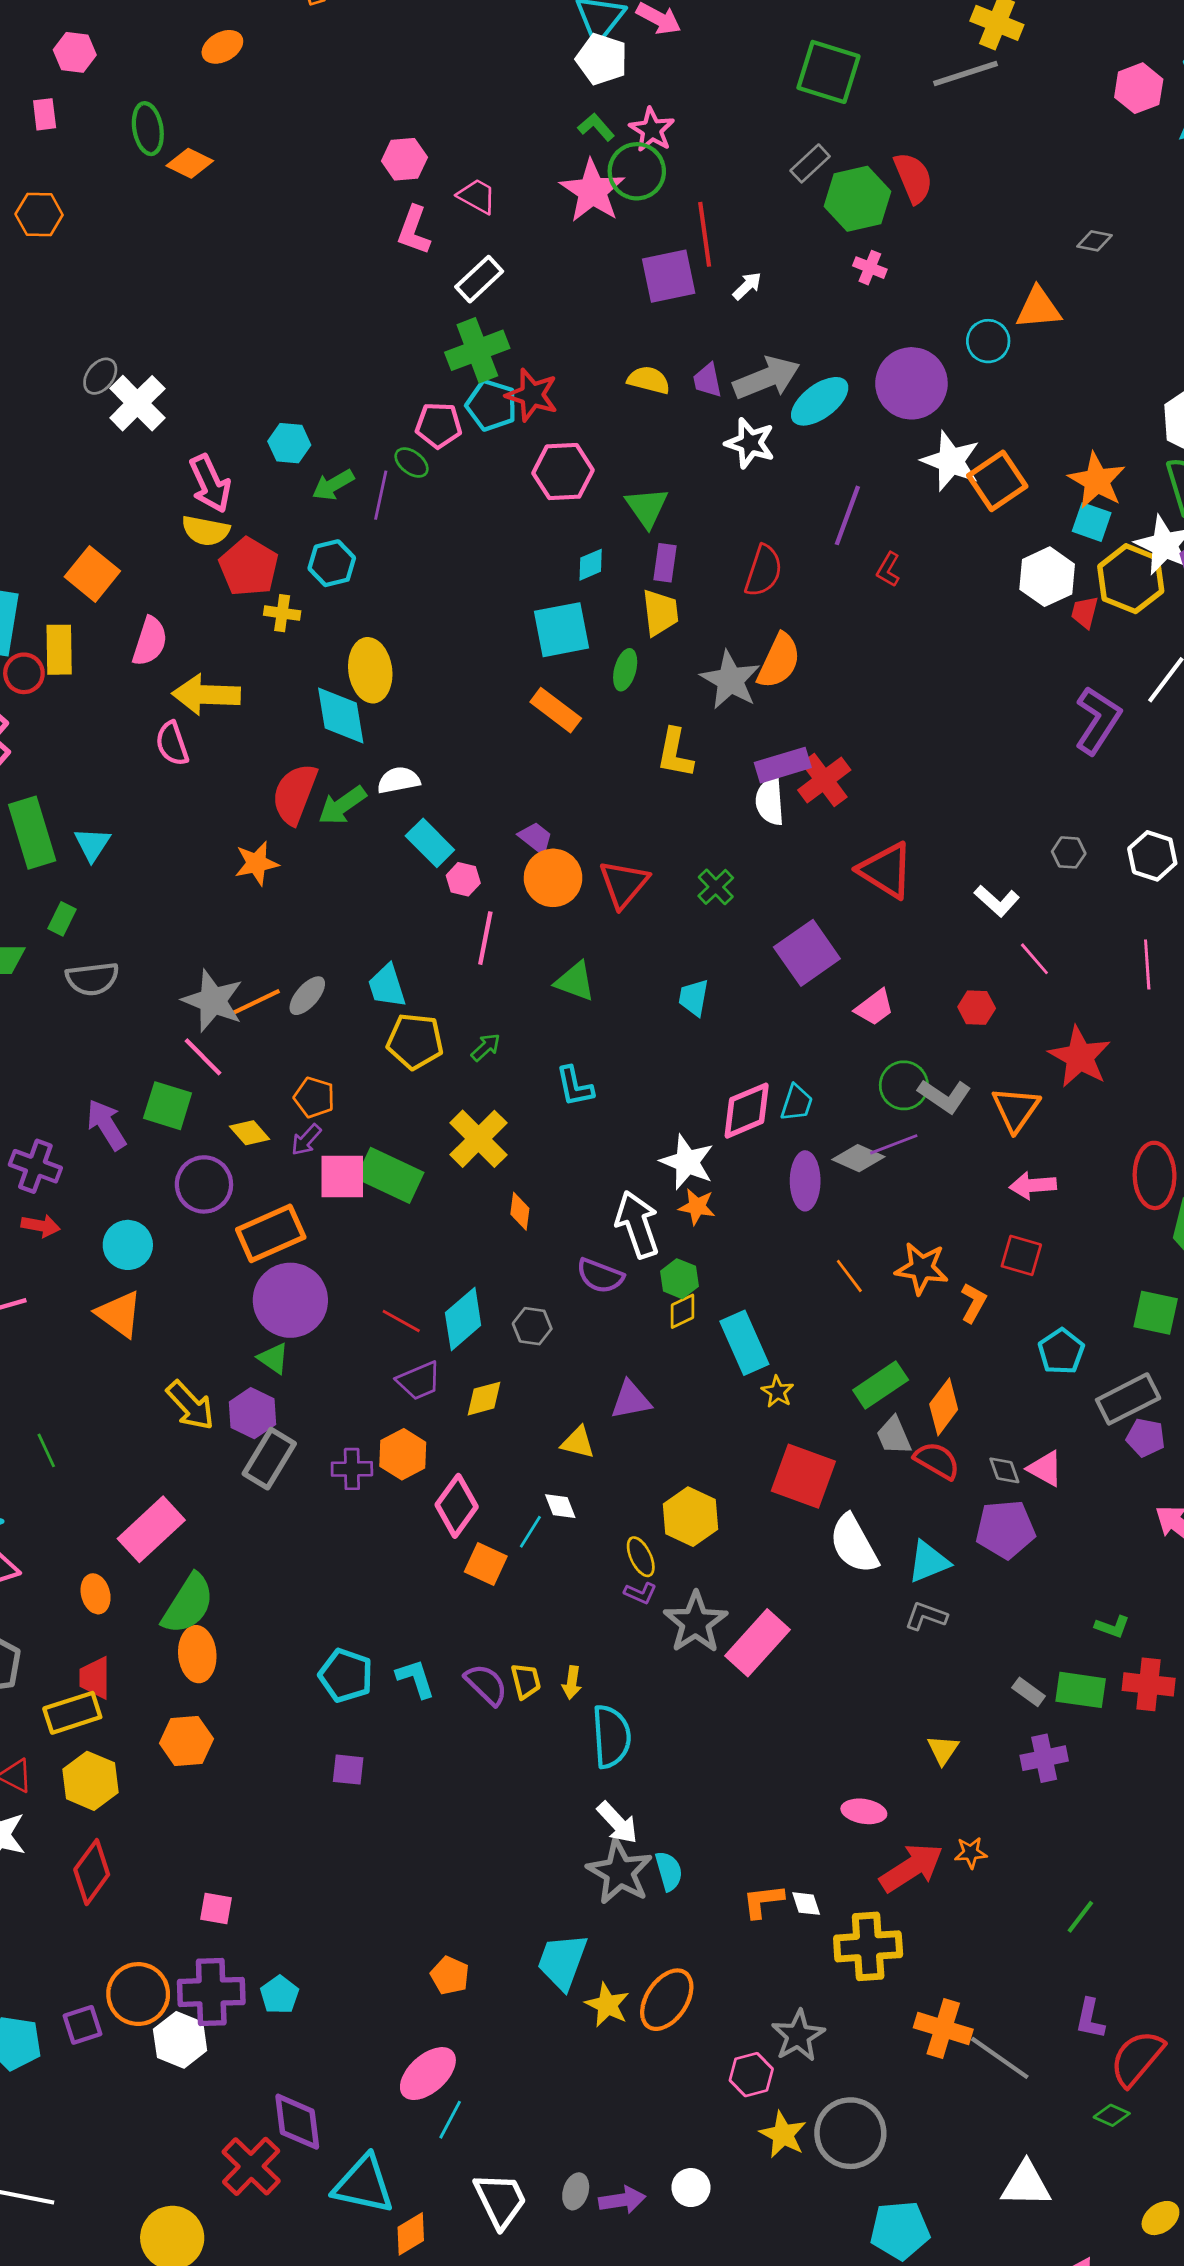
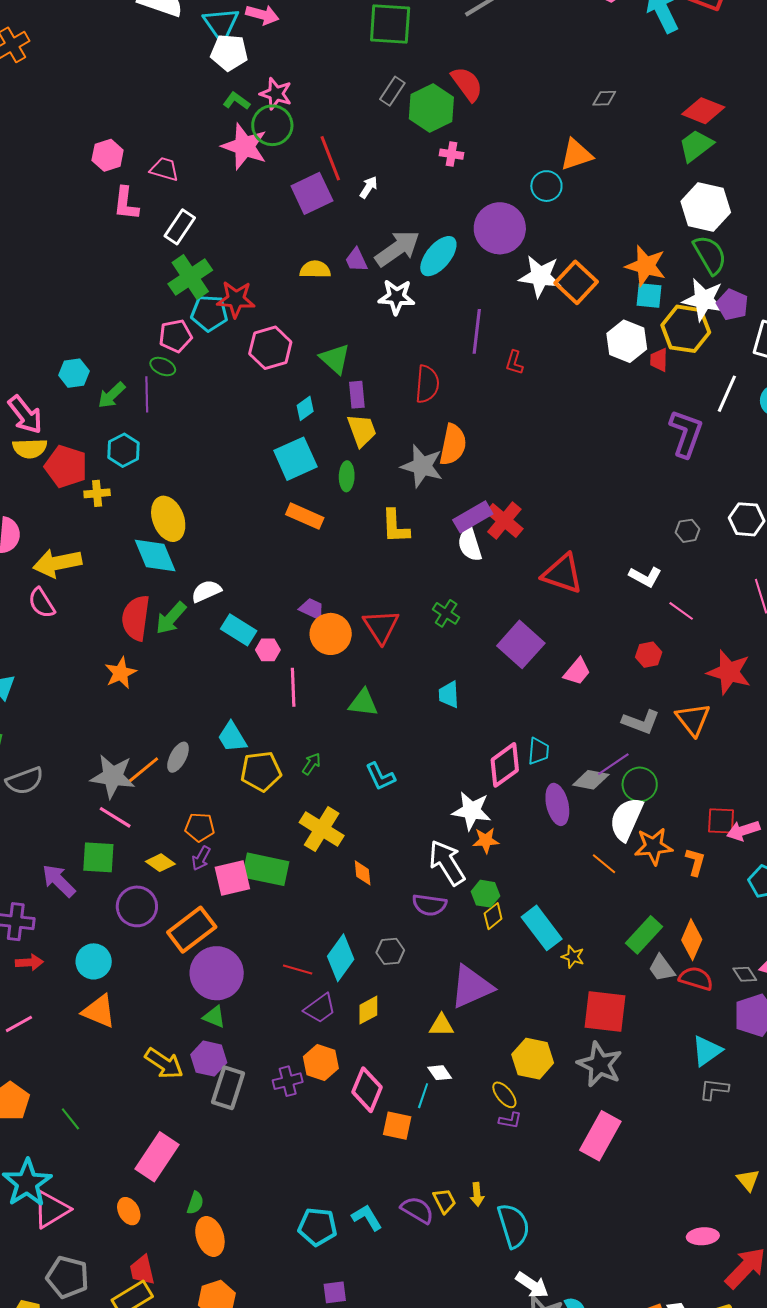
green circle: (904, 1085) -> (640, 784), moved
pink arrow: (1033, 1185) -> (743, 831), moved
purple triangle: (631, 1400) -> (472, 987), size x1.5
white semicircle: (854, 1544) -> (626, 819), moved, turned 66
green semicircle: (188, 1604) -> (195, 1203), size x0.5
gray star: (696, 1622) -> (600, 1064), moved

